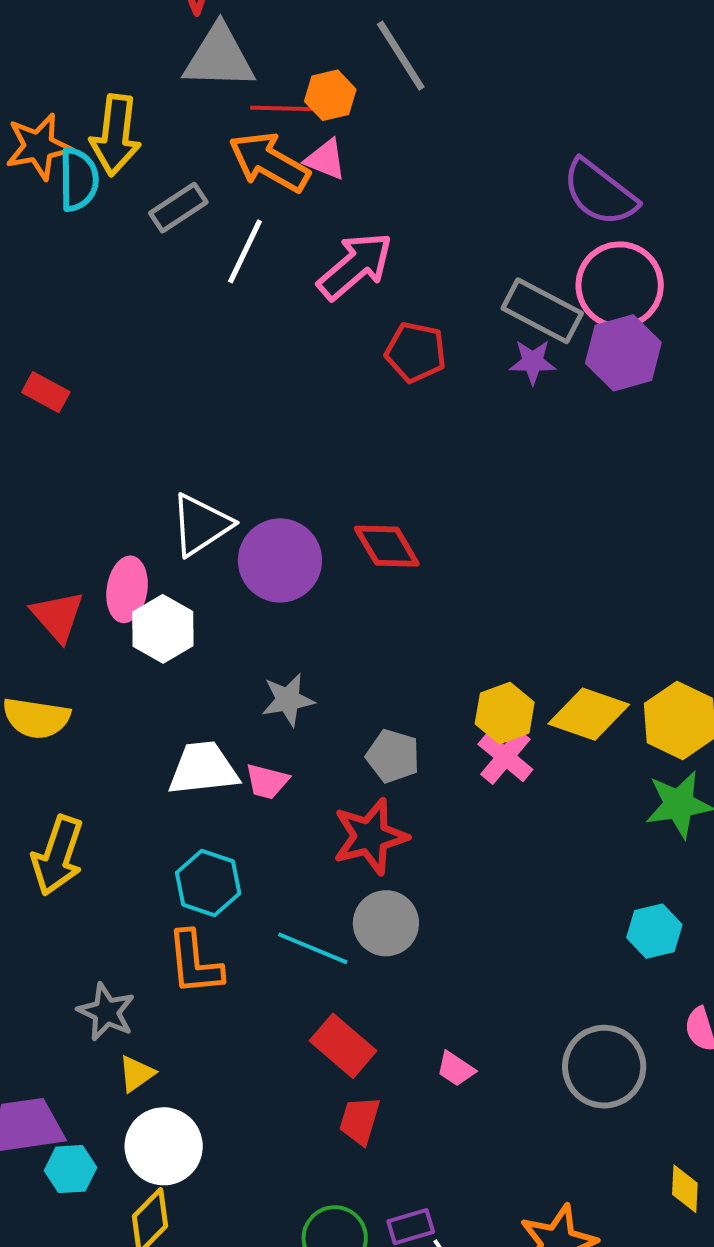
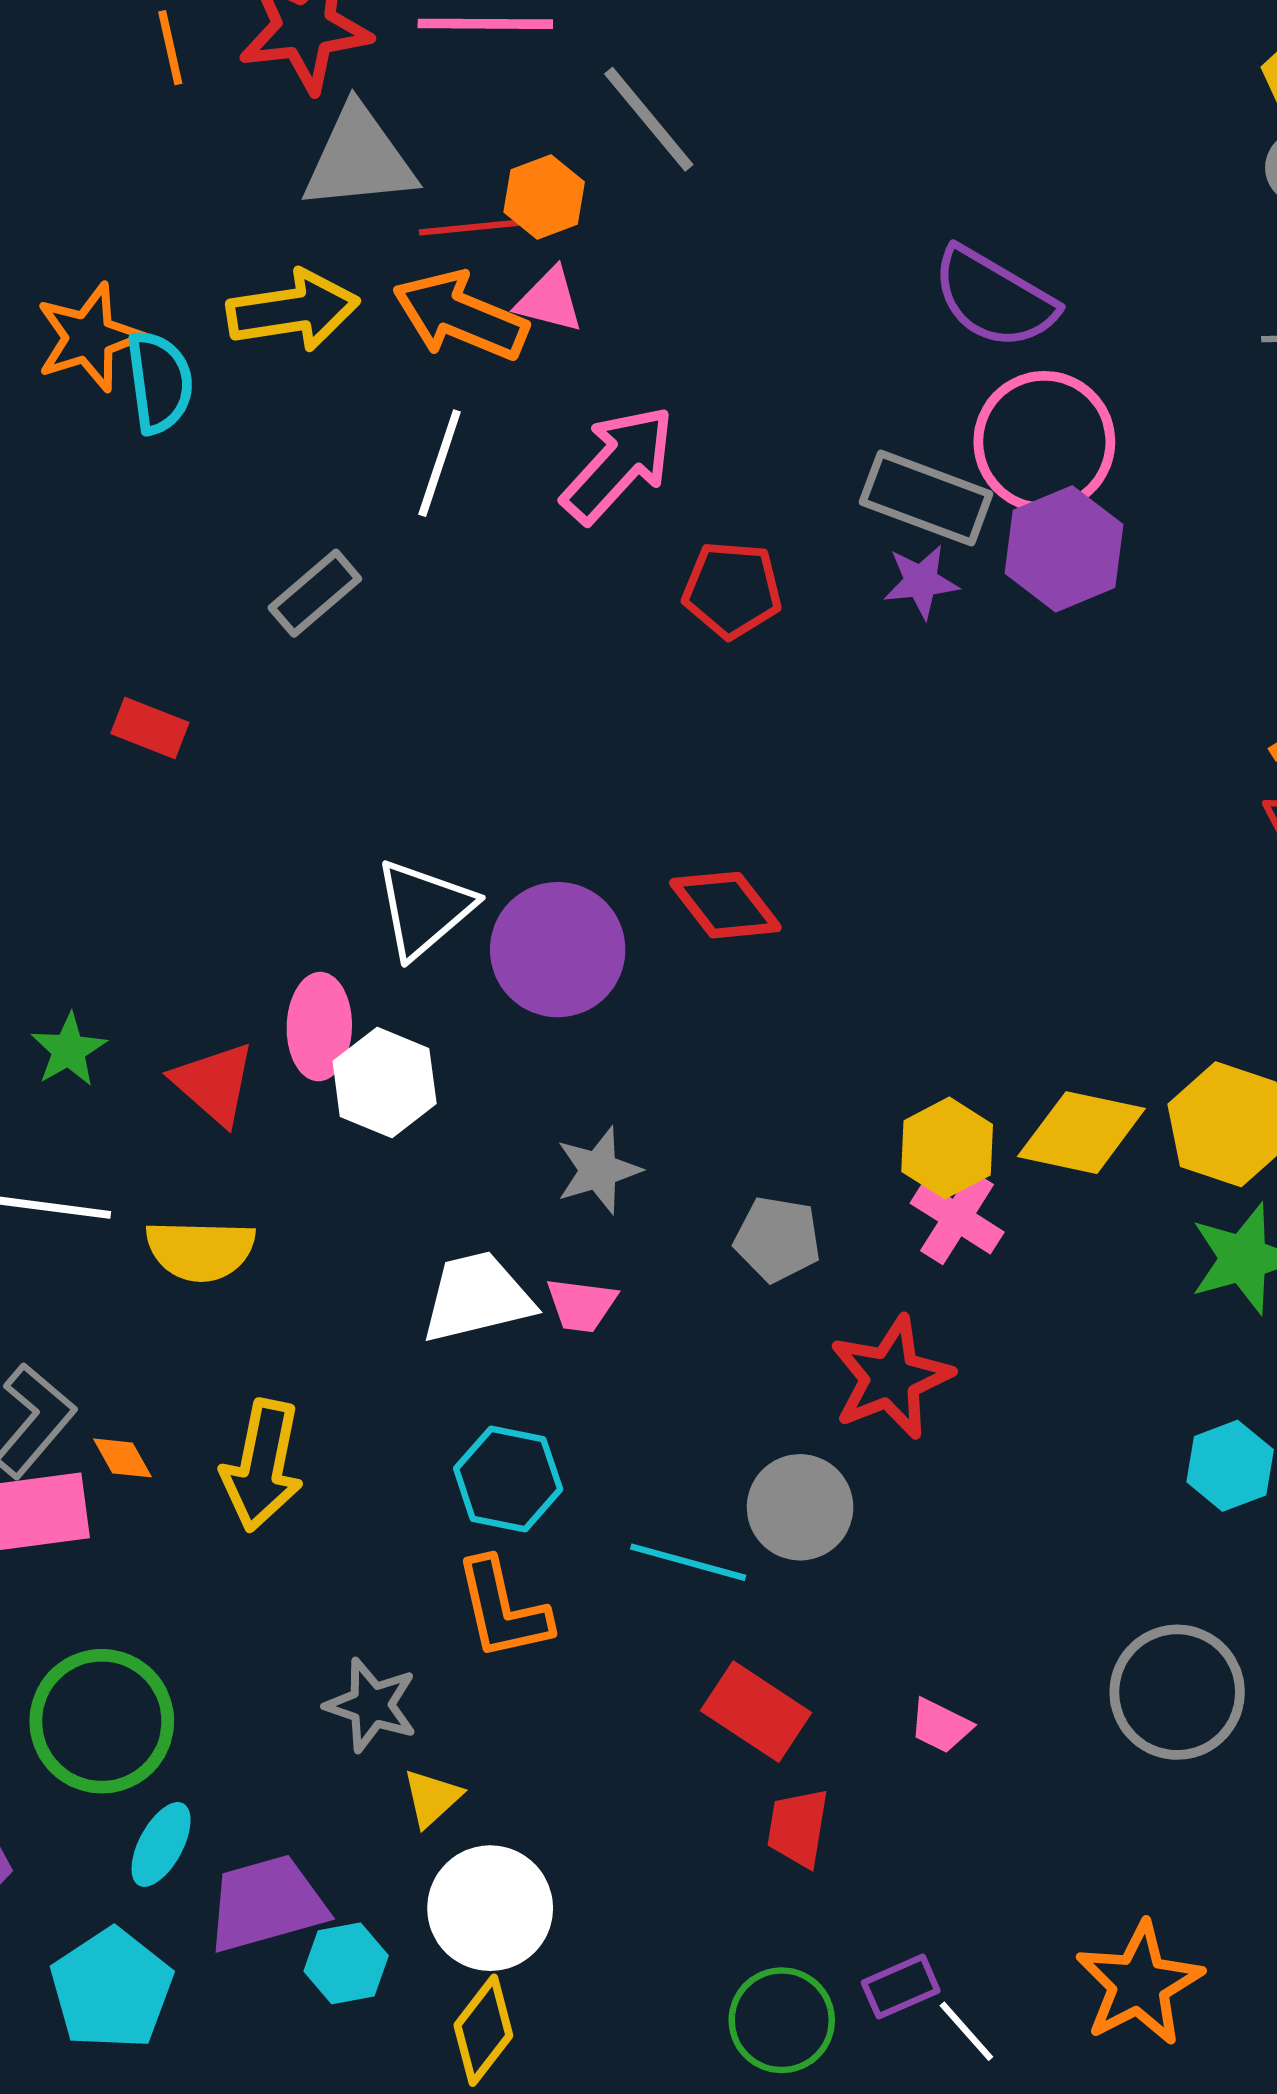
yellow arrow: (116, 135) -> (293, 310), moved, turned -98
gray rectangle: (178, 208) -> (315, 593), moved
red star: (370, 836) -> (891, 1377), moved

